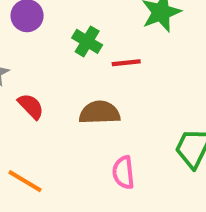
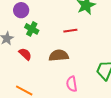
green cross: (87, 41) -> (32, 29), moved

